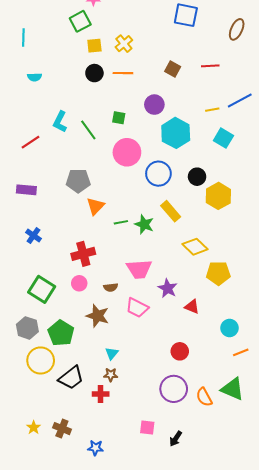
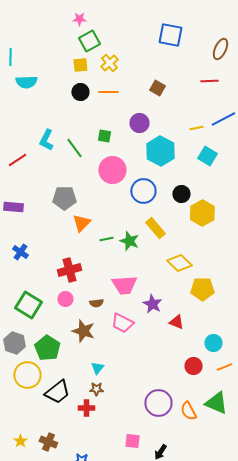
green square: (80, 21) -> (89, 41), moved
red line: (210, 66) -> (209, 81), moved
cyan semicircle: (35, 77) -> (26, 82), moved, size x1.5
red circle: (180, 351) -> (193, 366), moved

